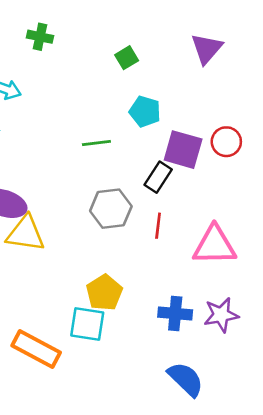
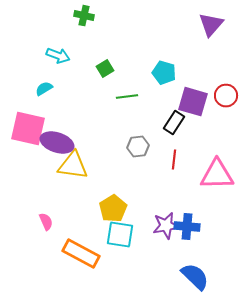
green square: (127, 58) -> (105, 69), moved
gray hexagon: (111, 209) -> (138, 147), size x0.7
yellow pentagon: (104, 293) -> (113, 209), moved
purple star: (221, 315) -> (166, 226), moved

